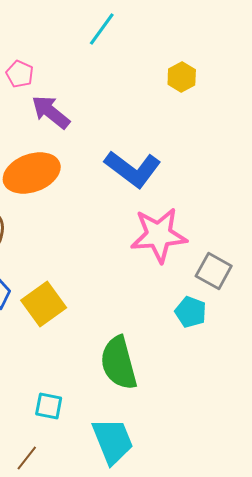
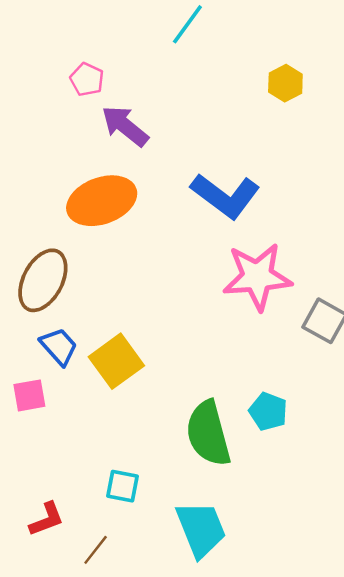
cyan pentagon: (191, 312) -> (268, 411), moved

